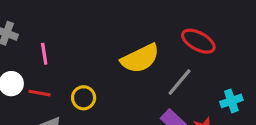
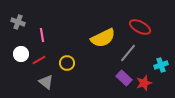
red line: (40, 93) -> (39, 60), turned -40

